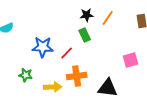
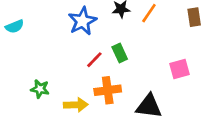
green rectangle: (85, 35) -> (120, 53), moved
blue star: (43, 47) -> (82, 21), moved, turned -30

